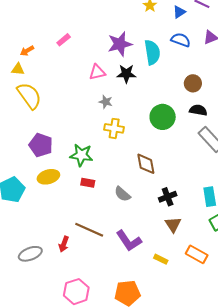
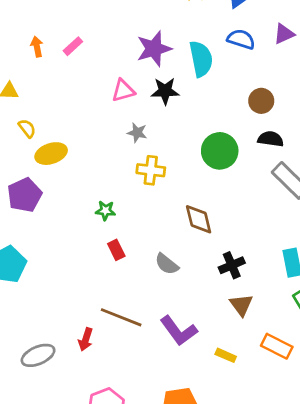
orange arrow: (27, 51) -> (37, 47), moved, turned 112
yellow semicircle: (29, 96) -> (27, 128), size x0.5
purple pentagon: (41, 145) -> (25, 195), moved, turned 30
green star: (81, 155) -> (105, 211), size x0.6
yellow ellipse: (48, 177) -> (51, 154), moved
red rectangle: (88, 183) -> (116, 250), turned 56

